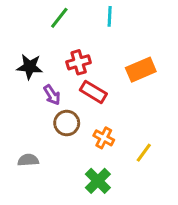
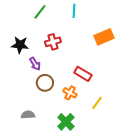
orange rectangle: (141, 70) -> (104, 37), moved
red rectangle: (93, 92) -> (83, 74), moved
gray semicircle: (28, 160) -> (28, 115), moved

